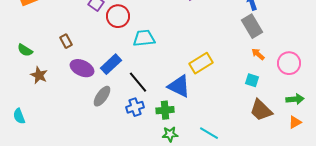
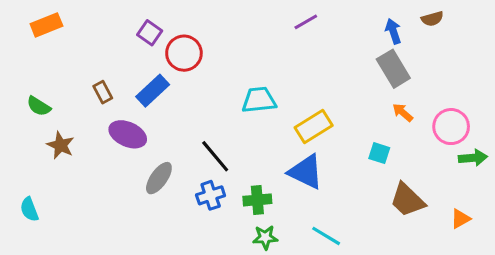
cyan trapezoid: (144, 38) -> (259, 100), moved
blue rectangle: (111, 64) -> (153, 91), moved
cyan square: (252, 80) -> (379, 153), moved
blue triangle: (179, 86) -> (306, 172), moved
green arrow: (295, 99) -> (473, 158), moved

